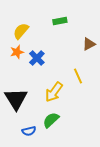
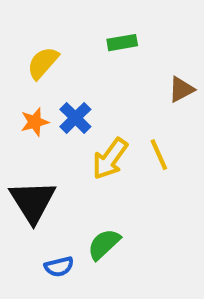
orange star: (17, 52) -> (35, 122), moved
yellow arrow: (54, 92) -> (110, 159), moved

